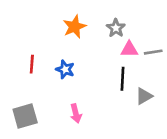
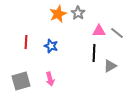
gray star: (116, 28) -> (78, 13), moved
gray line: (153, 52) -> (117, 33), turned 48
pink arrow: (76, 113) -> (50, 79), moved

